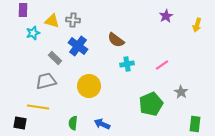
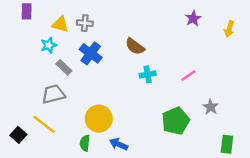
cyan star: (33, 33) -> (49, 45), moved
yellow circle: (89, 86) -> (99, 119), moved
yellow line: (38, 107) -> (44, 124), turned 30
black square: (20, 123) -> (18, 135), moved, turned 32

